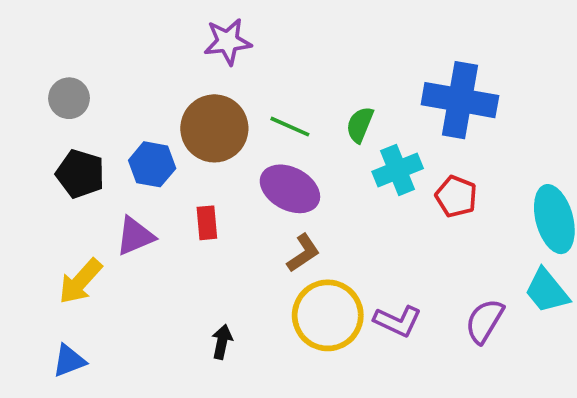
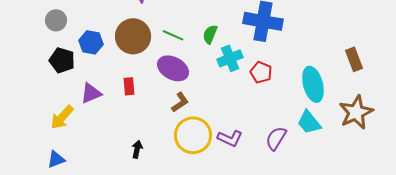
blue hexagon: (152, 164) -> (91, 42), moved

